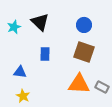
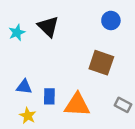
blue circle: (84, 25) -> (111, 20), moved
blue rectangle: (45, 54) -> (49, 96), moved
orange triangle: (79, 84) -> (77, 105), moved

